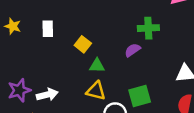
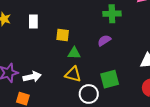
green cross: (148, 28) -> (112, 14), moved
yellow square: (83, 44) -> (63, 35), turned -32

